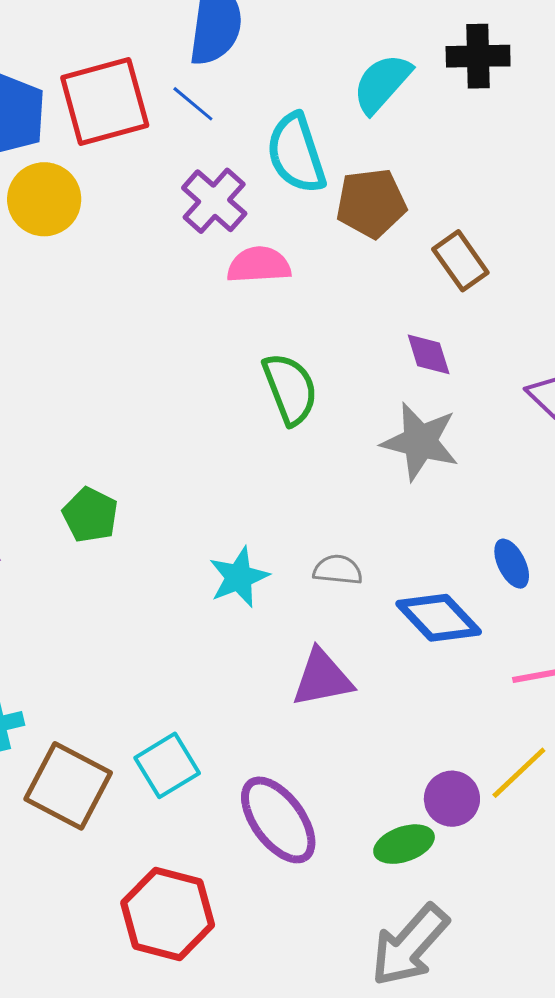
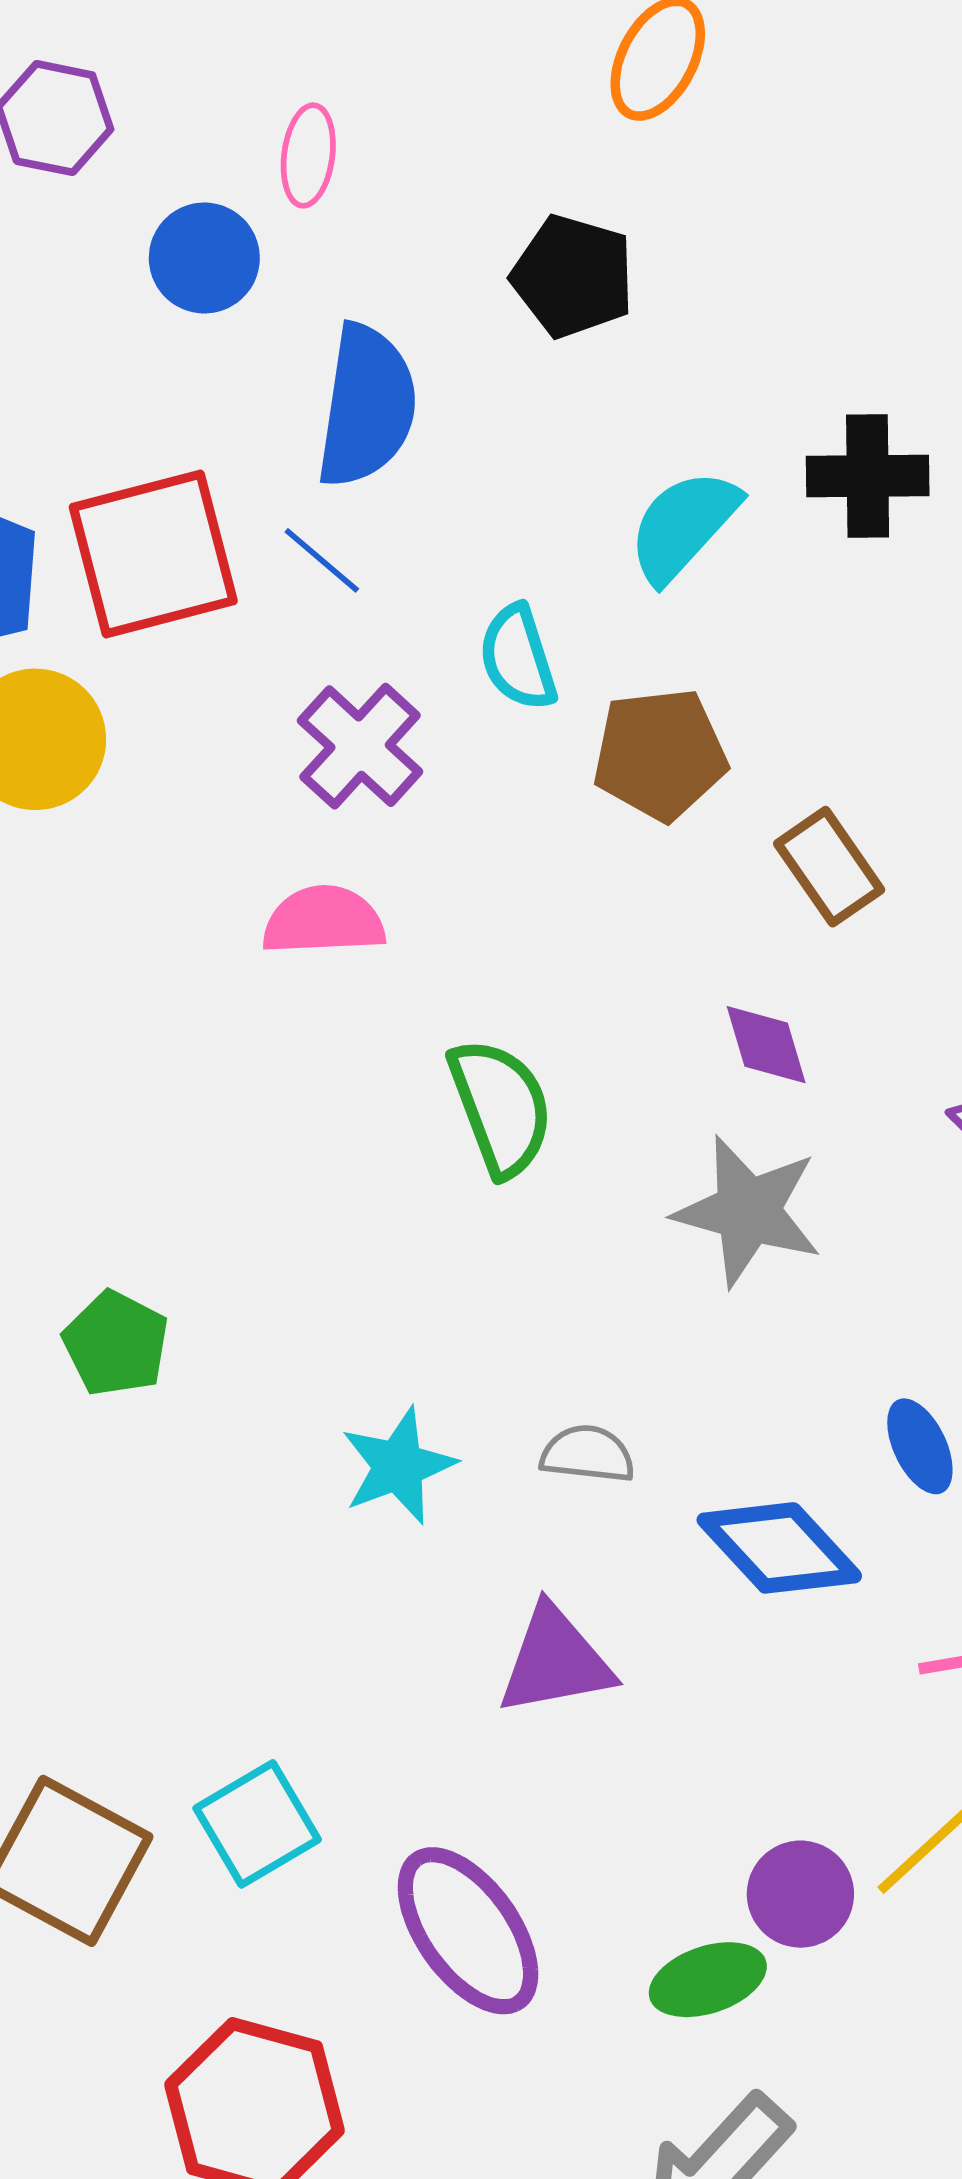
cyan semicircle: (296, 153) -> (518, 658), size x0.7
pink semicircle: (259, 265) -> (324, 921), moved

